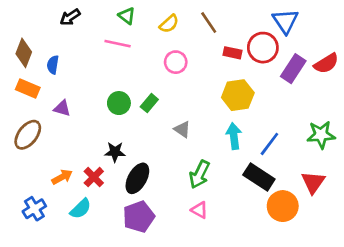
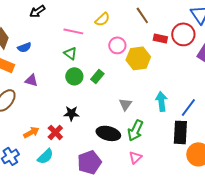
green triangle: (127, 16) -> (70, 53), moved
yellow semicircle: (169, 24) -> (102, 19), moved
blue semicircle: (53, 65) -> (24, 47), turned -120
yellow hexagon: (238, 95) -> (138, 58), moved
gray triangle: (182, 129) -> (125, 104), moved, turned 32
black rectangle: (259, 177) -> (180, 132), turned 60
black ellipse: (137, 178) -> (108, 133), moved, turned 75
pink triangle: (199, 210) -> (135, 157), turned 48

